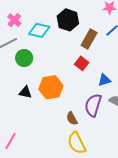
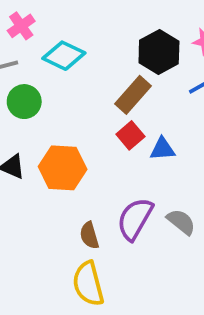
black hexagon: (68, 20) -> (159, 52), moved
brown rectangle: (89, 39) -> (133, 95), moved
blue triangle: (104, 80) -> (163, 149), moved

